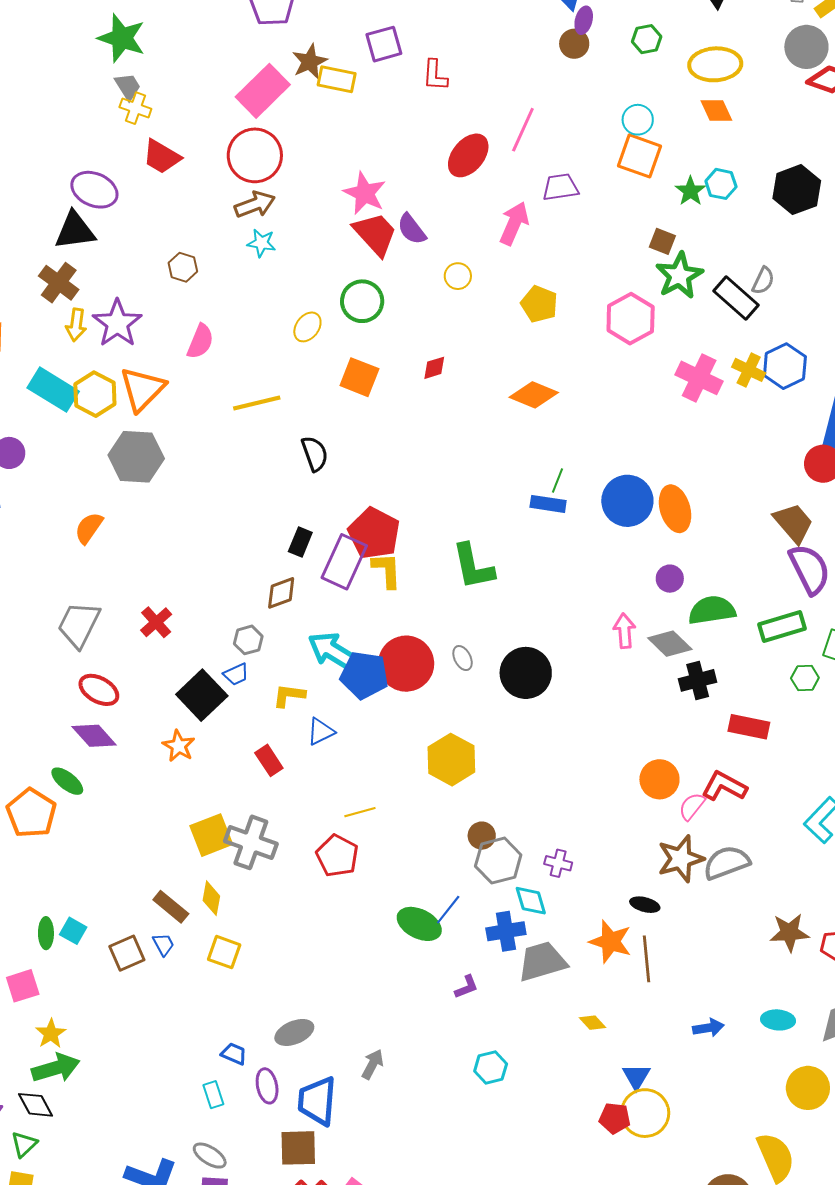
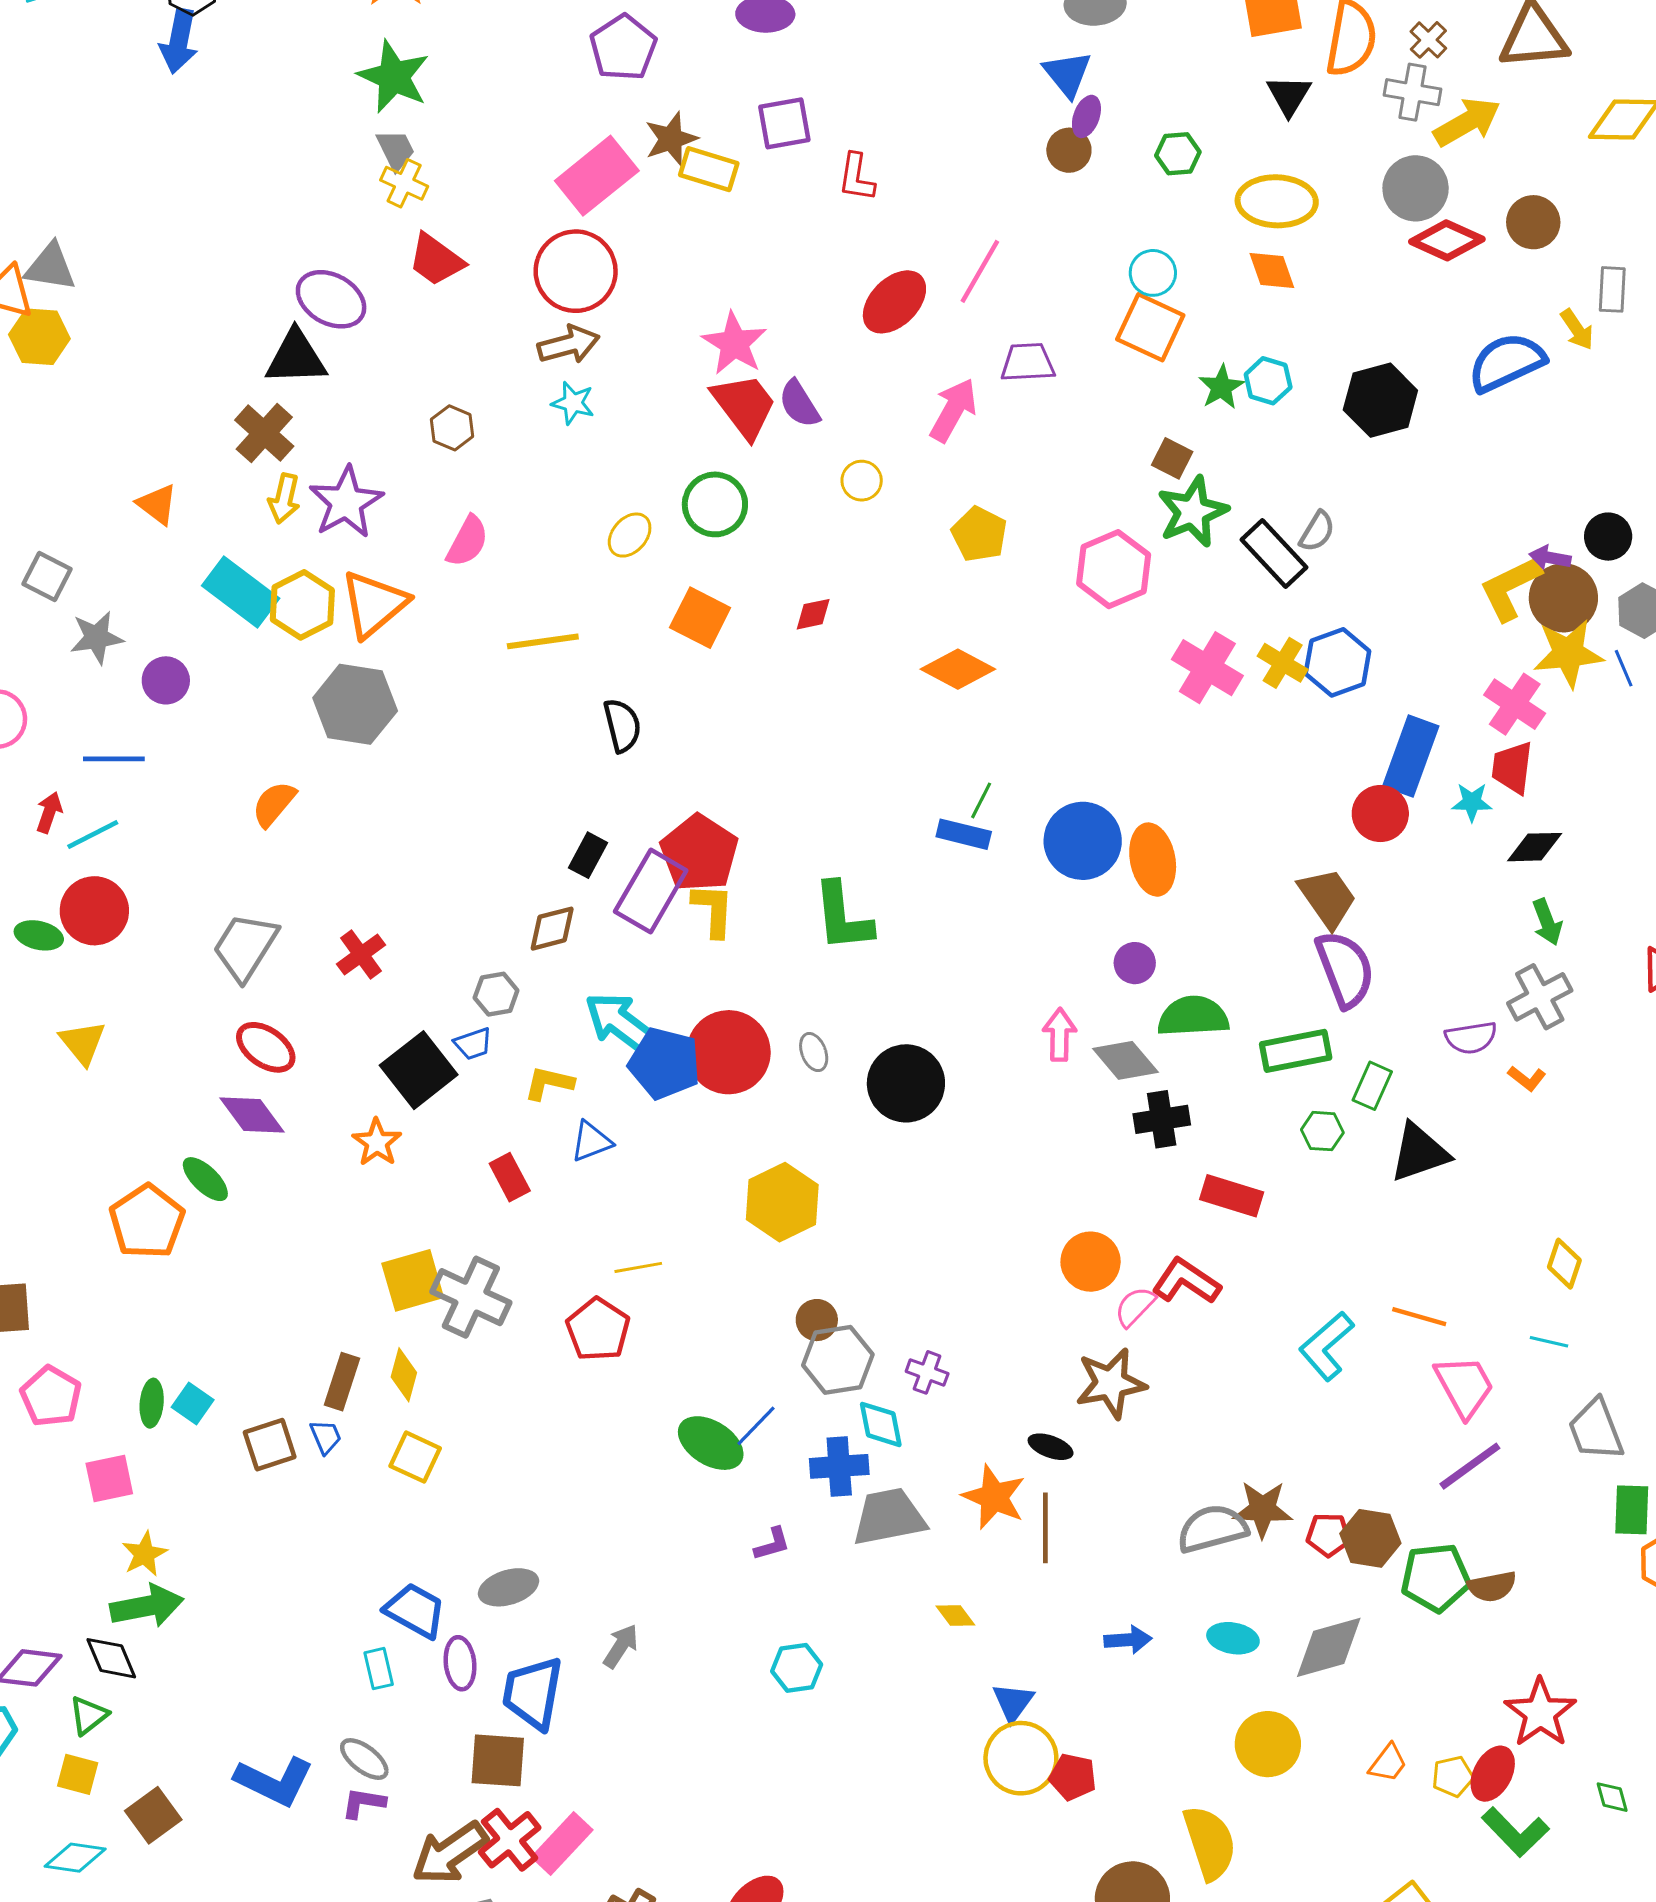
gray semicircle: (727, 863) -> (1212, 1529), moved
brown rectangle: (171, 907) -> (342, 1382), turned 63
blue trapezoid: (234, 1054) -> (415, 1611), size x1.6
red pentagon: (615, 1118) -> (1073, 1777), moved

